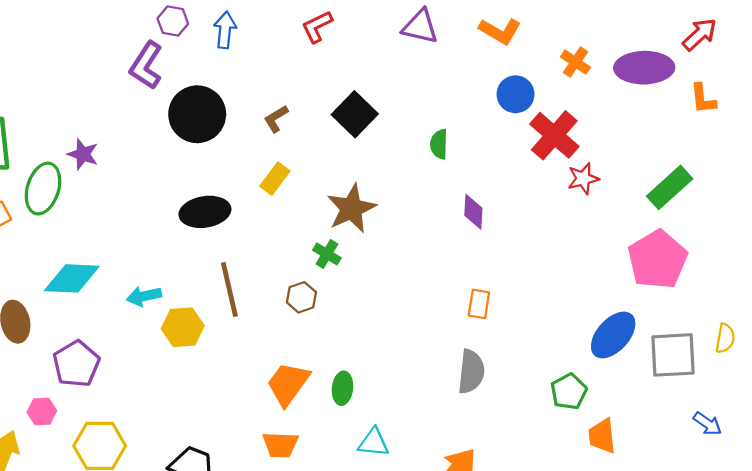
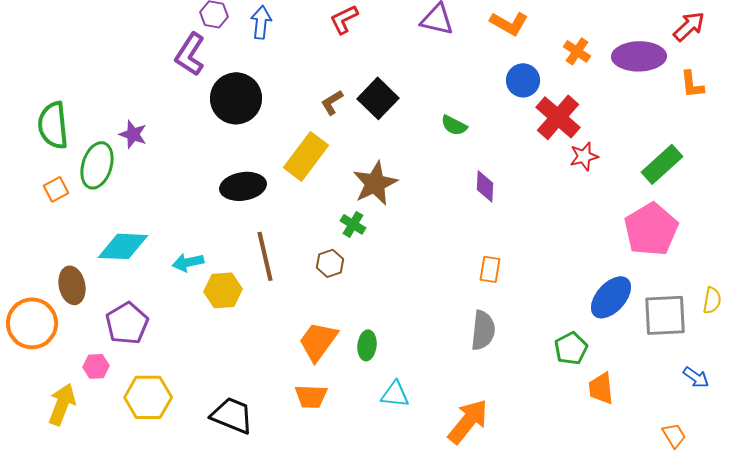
brown L-shape: (276, 119) -> (332, 102), moved
green semicircle: (439, 144) -> (454, 125), turned -64
yellow rectangle: (275, 179) -> (306, 156), size x1.6

